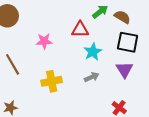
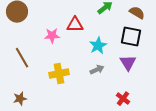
brown semicircle: (122, 17) -> (137, 13), moved
red triangle: (80, 30) -> (75, 25), moved

